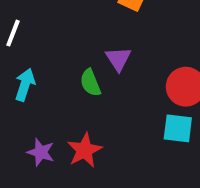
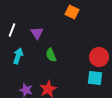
purple triangle: (118, 59) -> (37, 33), moved

